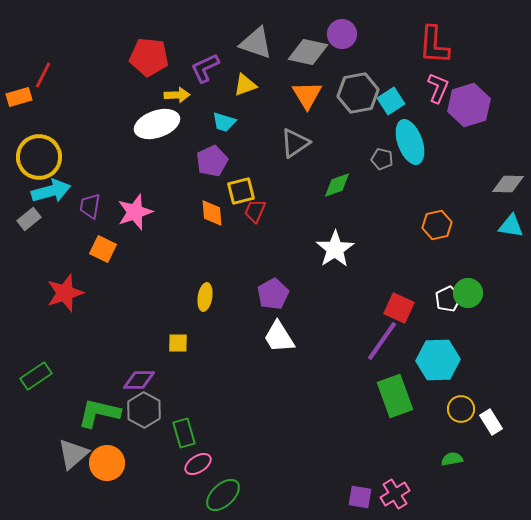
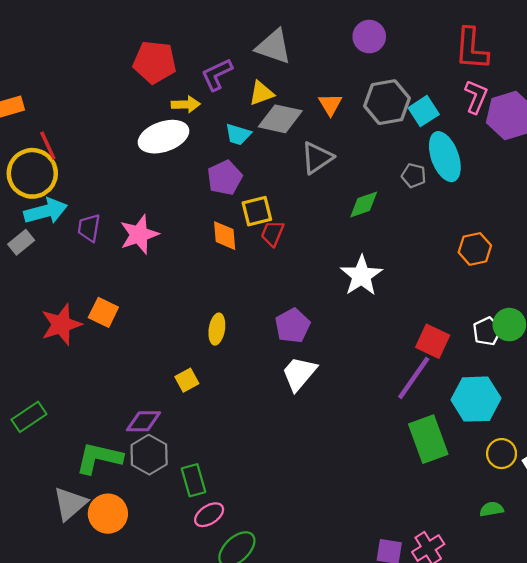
gray diamond: (308, 52) -> (280, 119), moved
red line: (43, 75) -> (48, 146), moved, turned -52
orange triangle: (307, 95) -> (330, 104), size x0.7
orange square: (103, 249) -> (103, 312), moved
white trapezoid: (279, 337) -> (299, 373), turned 72
yellow square: (178, 343) -> (187, 380), turned -30

